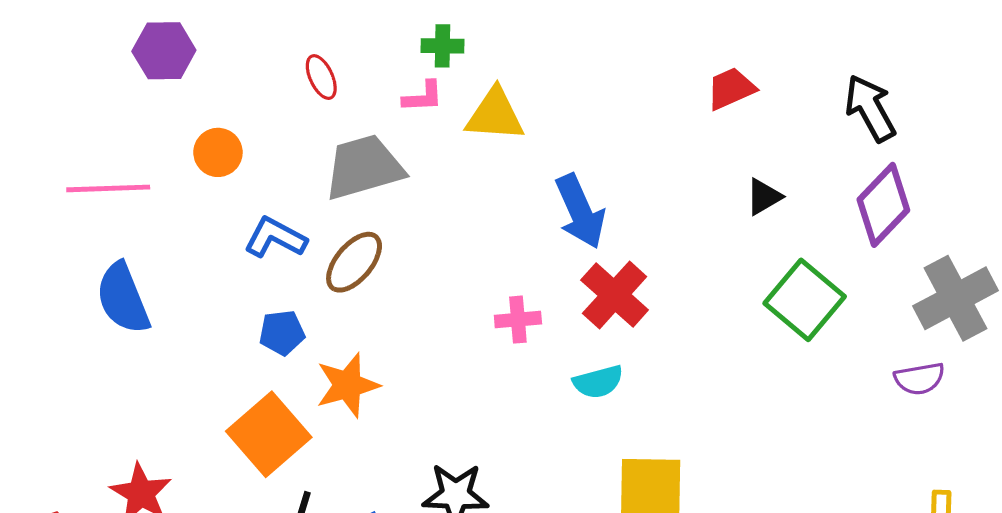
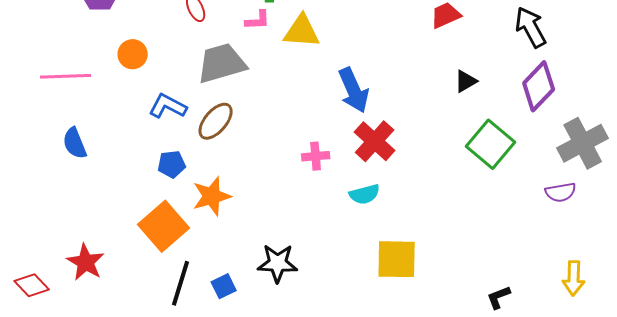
blue semicircle: (123, 298) -> (75, 143), size x0.7

